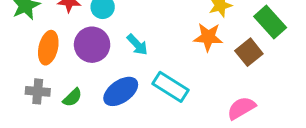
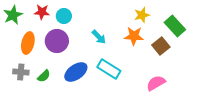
cyan arrow: (137, 45) -> (99, 37), moved

